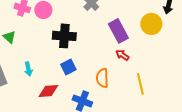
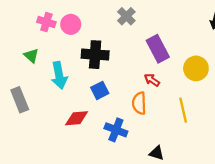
yellow circle: (151, 24) -> (196, 68), moved
red arrow: (122, 55) -> (152, 80), moved
cyan arrow: (28, 69) -> (59, 75), moved, size x1.6

